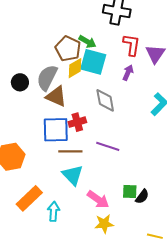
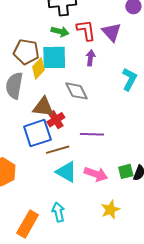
green arrow: (87, 42) -> (60, 31), moved
brown triangle: (56, 96) -> (43, 107), moved
orange rectangle: (29, 198) -> (28, 224), moved
pink arrow: (98, 199) -> (96, 174), moved

